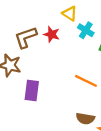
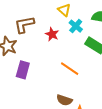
red star: (52, 34) -> (52, 34), moved

